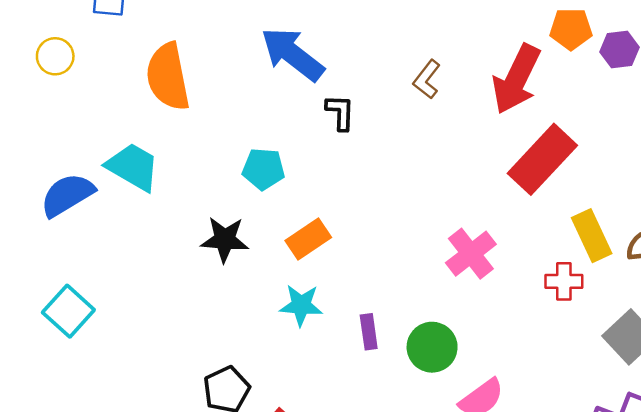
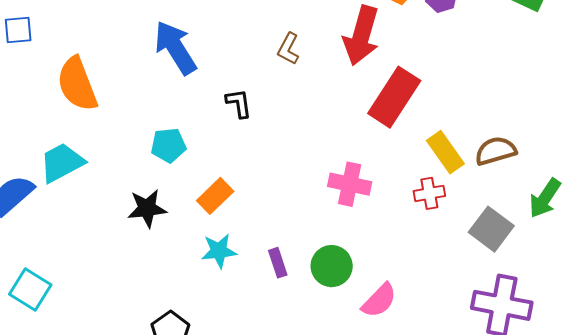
blue arrow: (292, 54) -> (175, 48), turned 30
black L-shape: (340, 112) -> (239, 103), moved
cyan trapezoid: (133, 167) -> (62, 163), turned -48
pink cross: (471, 254) -> (350, 184), turned -30

